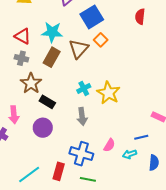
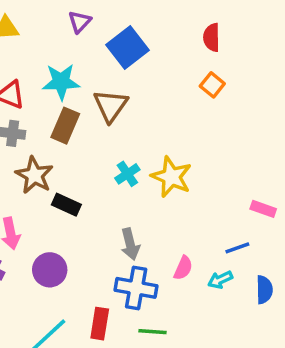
orange square: (101, 40) -> (212, 85), moved
gray arrow: (82, 116) -> (130, 244), moved
purple circle: (43, 128) -> (50, 270), moved

